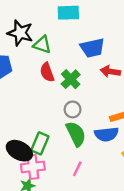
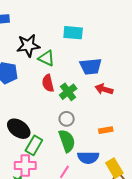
black star: (20, 33) -> (28, 46), turned -30
blue semicircle: (106, 134) -> (88, 157), moved
black ellipse: (19, 151) -> (19, 129), moved

